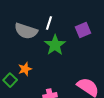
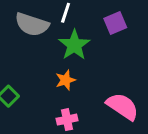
orange star: (25, 69) -> (66, 80), moved

